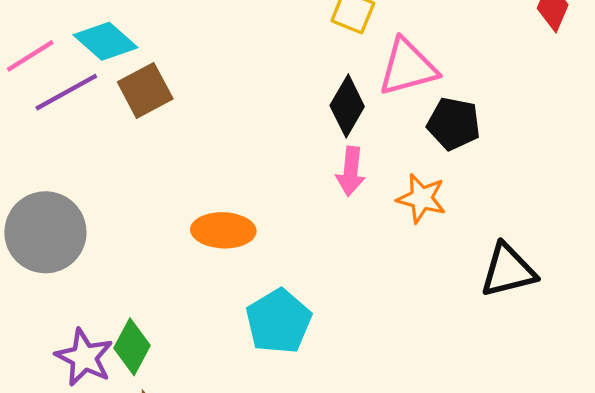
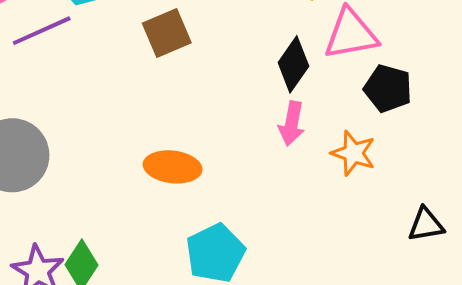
brown square: (145, 90) -> (167, 33), moved
black triangle: (508, 271) -> (426, 225), size x0.7

